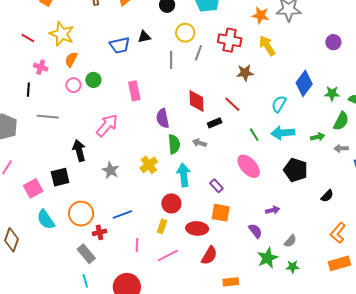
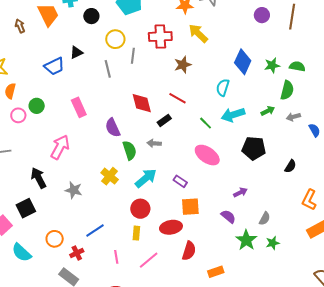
cyan arrow: (184, 175) -> (146, 178), turned 70
orange circle: (81, 214) -> (55, 239), size x0.7

